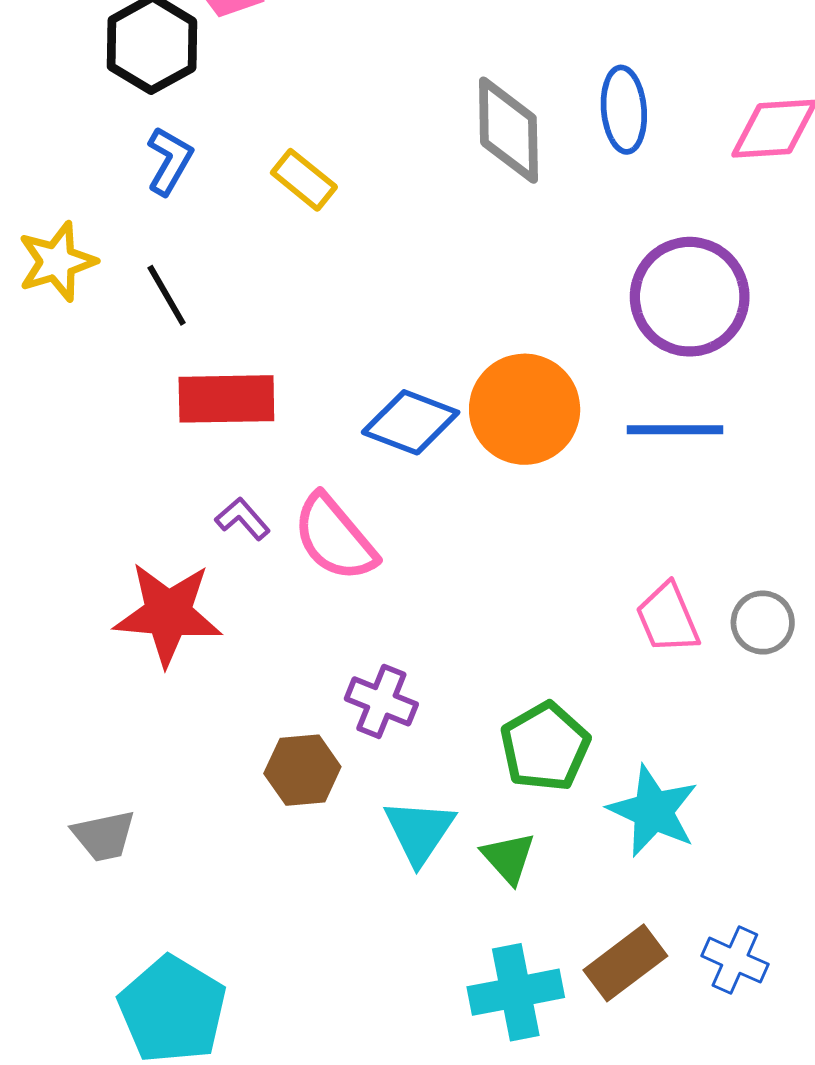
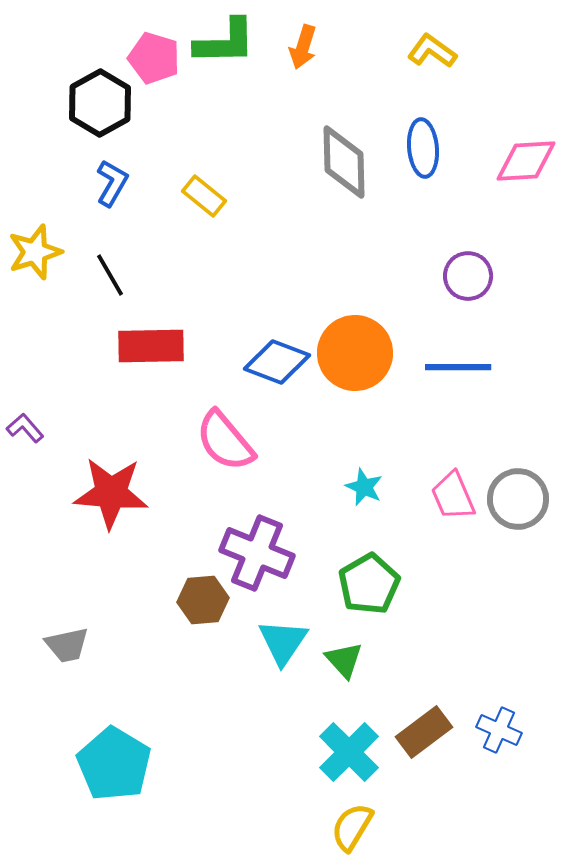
purple circle: (690, 297) -> (468, 276), size x0.6
purple L-shape: (243, 519) -> (25, 428), moved
gray circle: (763, 623) -> (518, 499), size x1.4
purple cross: (381, 701) -> (257, 553), size x1.5
cyan star: (653, 811) -> (364, 487), moved, size x0.6
cyan cross: (516, 992) -> (349, 752), turned -34

